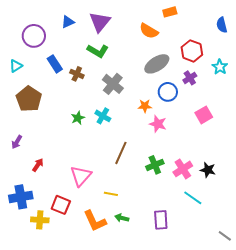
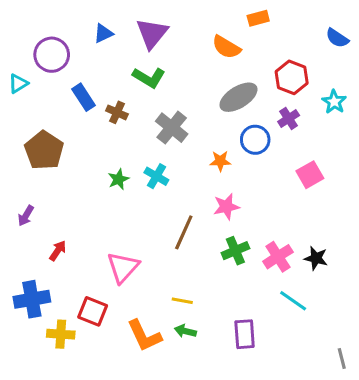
blue semicircle: (222, 25) -> (337, 38), turned -42
cyan triangle: (16, 66) -> (18, 84), moved
pink star: (158, 124) -> (226, 207), moved, turned -30
yellow line: (111, 194) -> (182, 301), moved
gray line: (225, 236) -> (342, 358), turned 40

